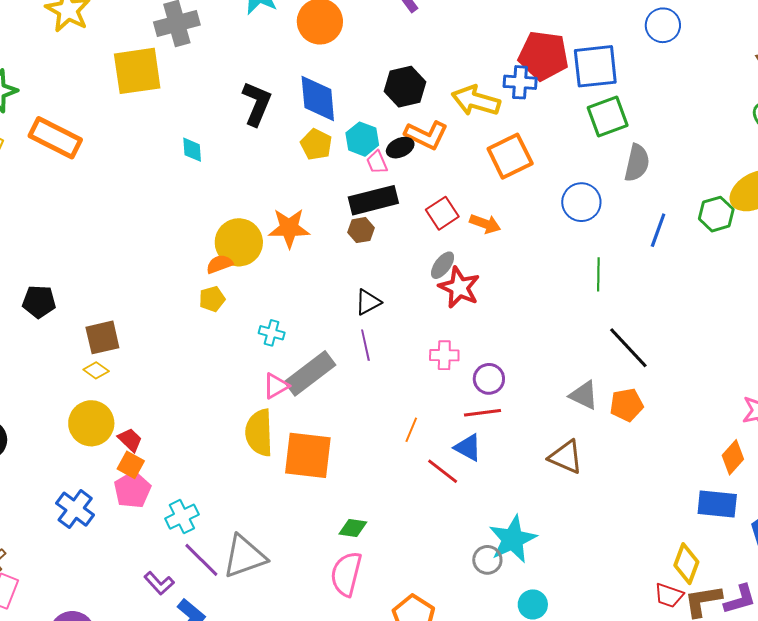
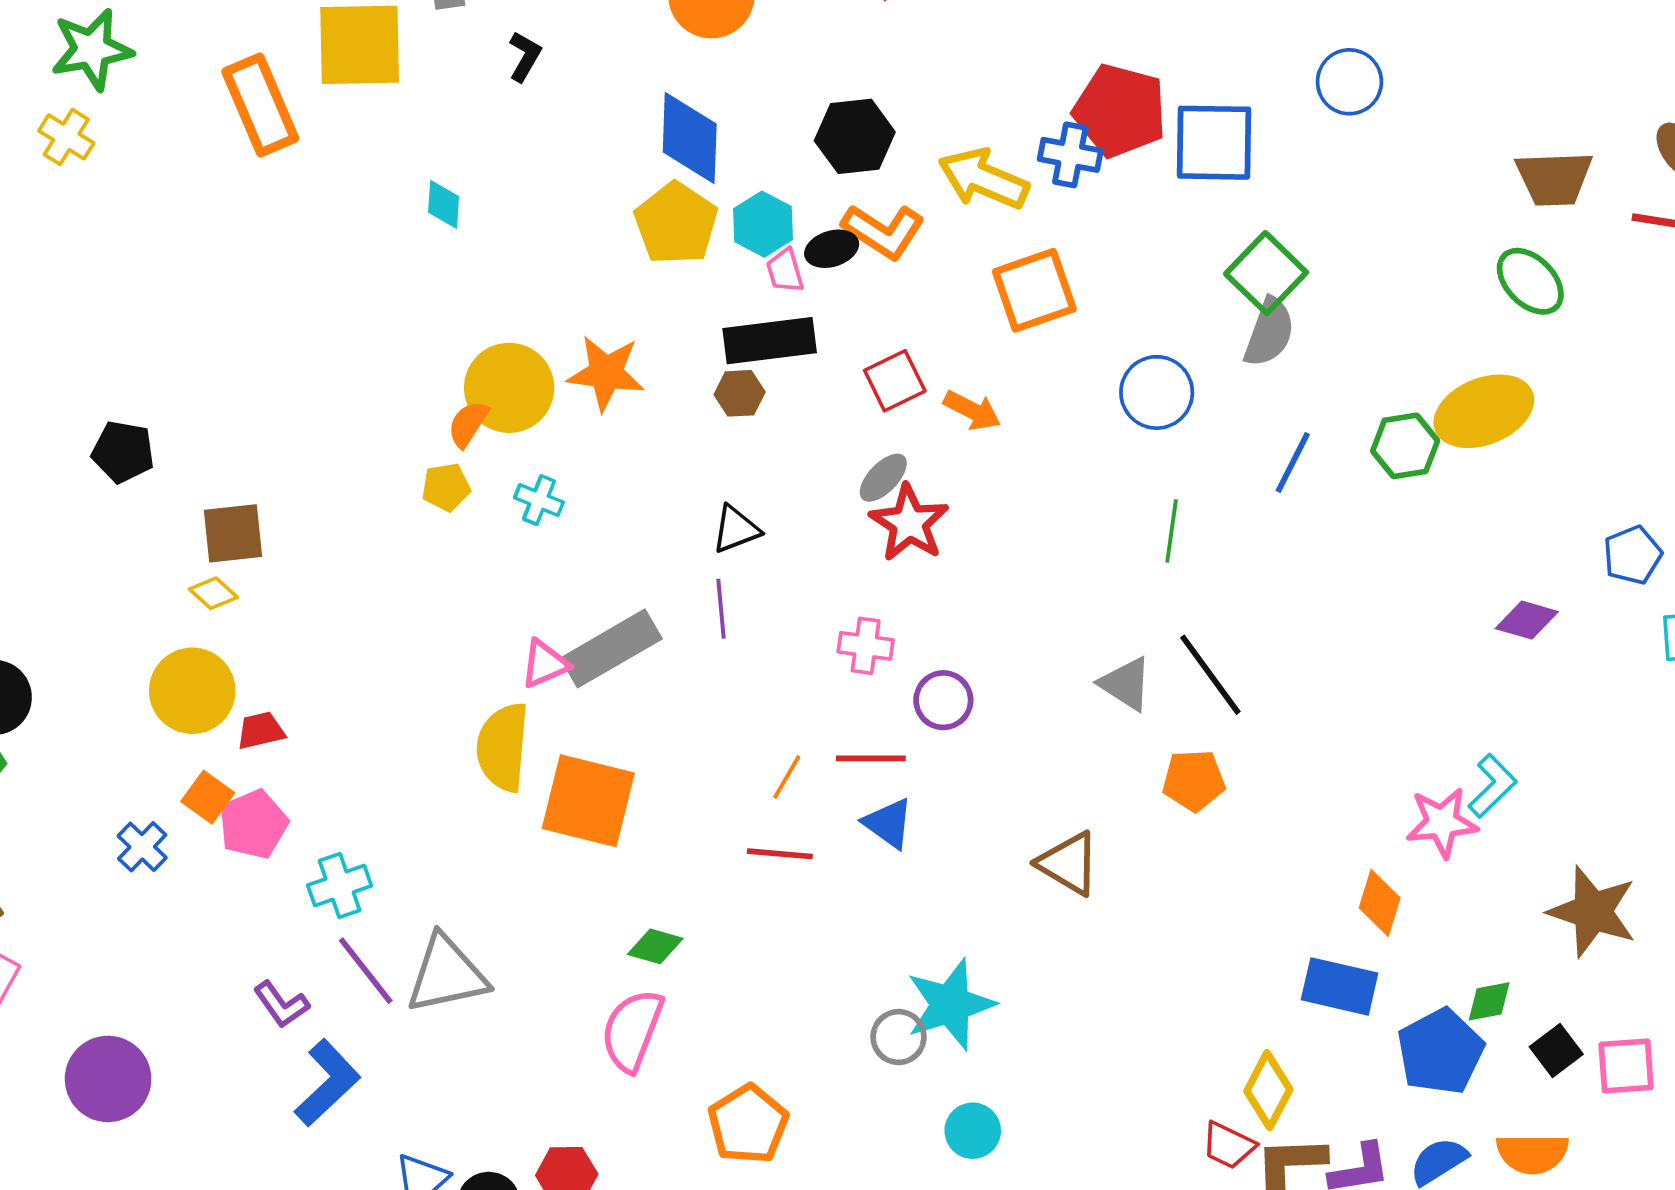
black L-shape: (257, 104) -> (525, 56), moved, size x0.6
green square: (608, 116) -> (1266, 273), moved, turned -33
orange rectangle: (55, 138) -> (260, 105), moved, turned 33
yellow pentagon: (316, 144) -> (676, 223), size x1.4
orange semicircle: (220, 264) -> (468, 424), turned -44
cyan cross: (272, 333) -> (539, 500), moved
gray triangle: (584, 395) -> (1126, 684), moved
red line: (482, 413) -> (871, 758), moved
red trapezoid: (130, 440) -> (261, 731), turned -64
orange diamond: (733, 457) -> (1380, 903), turned -32
orange square: (131, 465) -> (208, 797), moved
red line: (443, 471) -> (780, 854), moved, turned -40
blue cross: (75, 509) -> (142, 847), size x0.7

